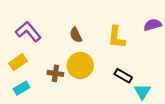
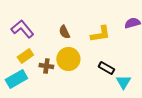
yellow L-shape: (116, 37) -> (100, 34), turned -105
yellow rectangle: (18, 62) -> (25, 56), moved
cyan rectangle: (21, 88) -> (16, 79), size x1.5

